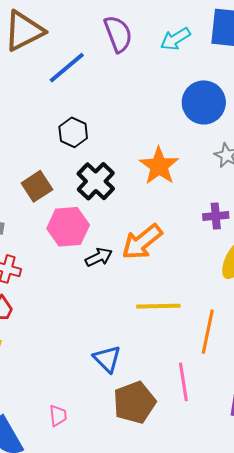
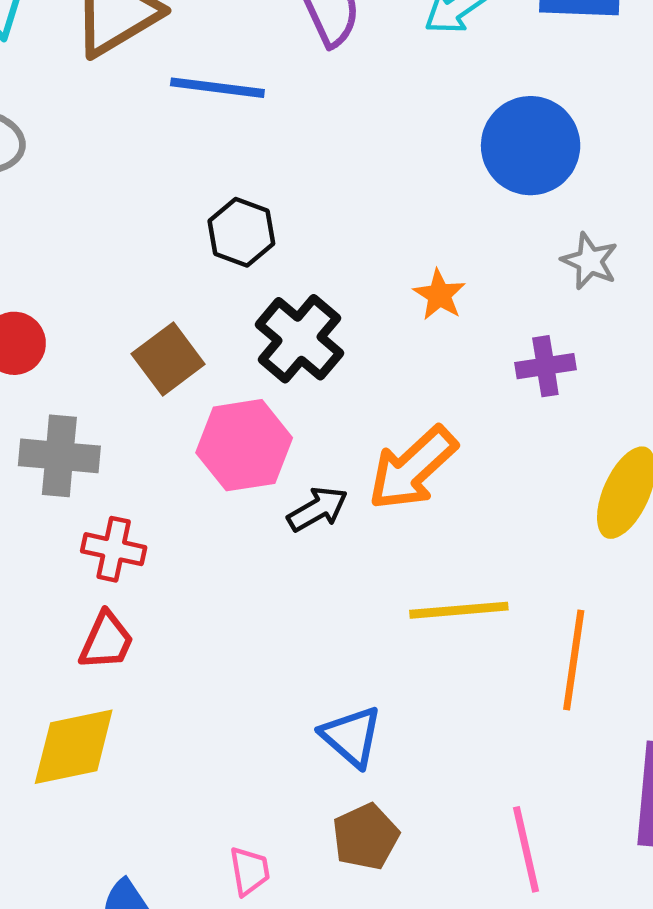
blue line: (67, 68) -> (217, 88), turned 51
orange star: (159, 166) -> (439, 295), size x0.6
purple cross: (216, 216) -> (545, 366), moved
pink line: (183, 382) -> (526, 849), moved
brown pentagon: (134, 403) -> (366, 837), moved, size x0.7

